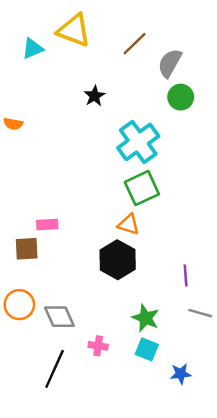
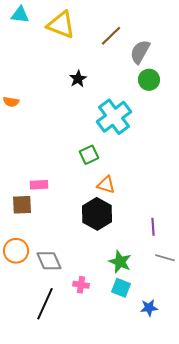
cyan triangle: (33, 49) -> (20, 15), moved, turned 30
green square: (142, 188) -> (89, 155), moved, size x0.7

